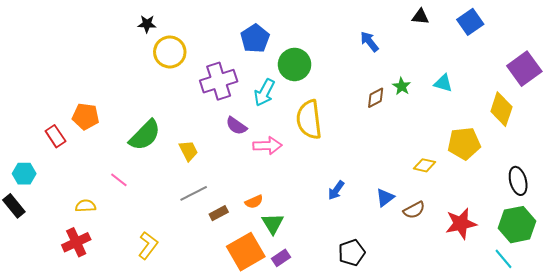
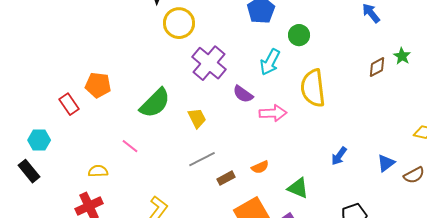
green circle: (295, 64) -> (299, 35), size x0.7
purple cross: (219, 81) -> (209, 63), moved, turned -32
green triangle: (273, 224) -> (298, 188), moved, turned -35

